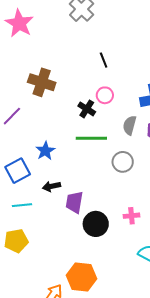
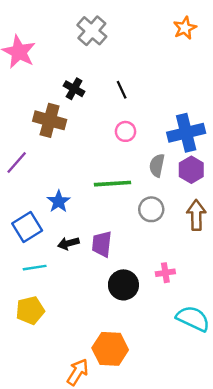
black cross: (87, 109) -> (74, 89), moved
purple trapezoid: (74, 202) -> (102, 244), moved

